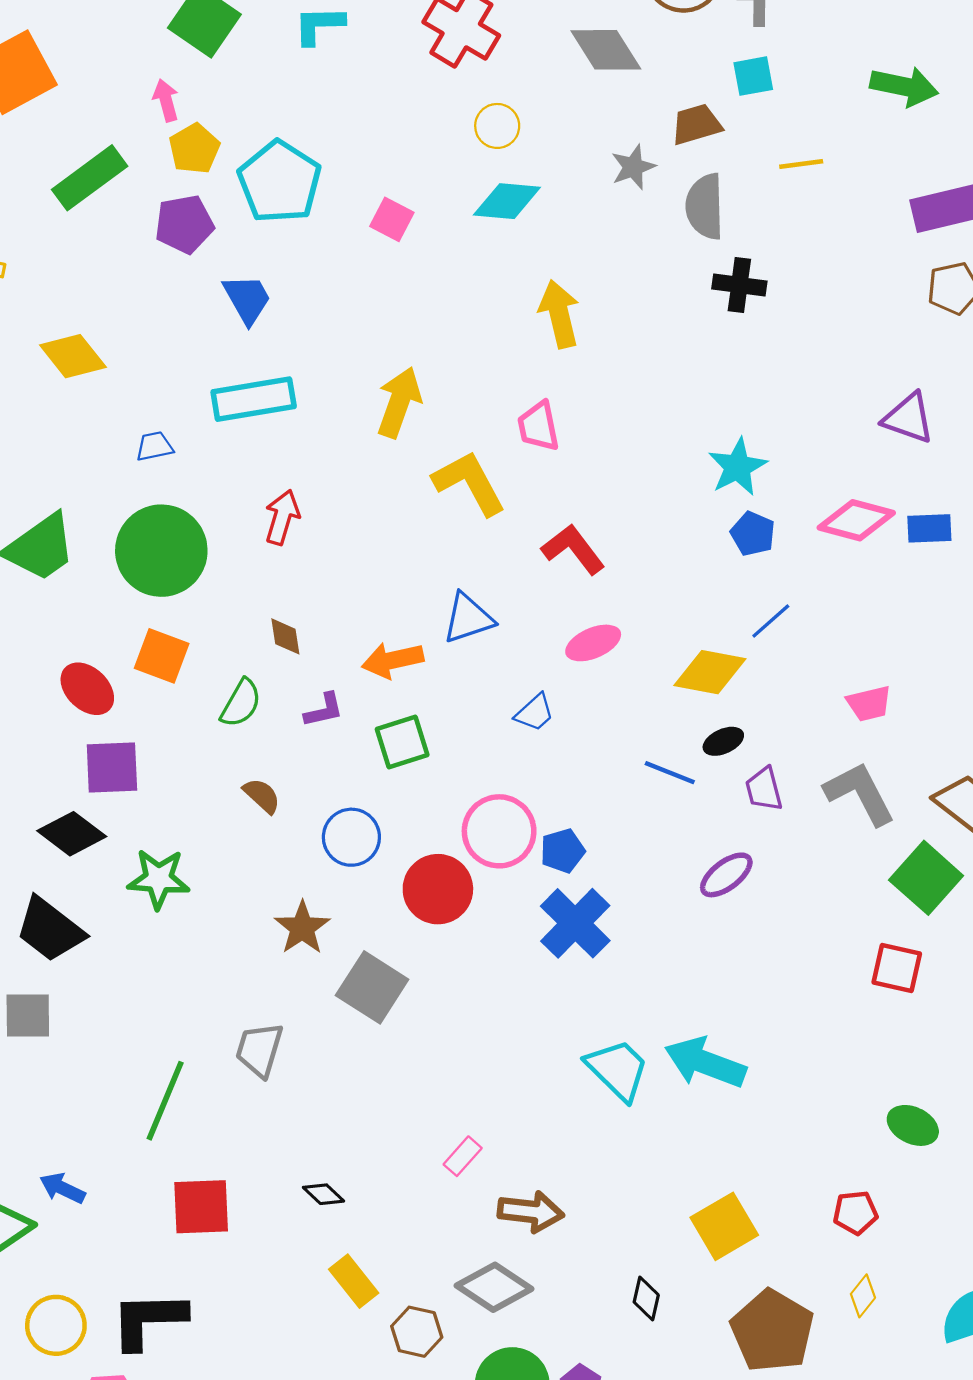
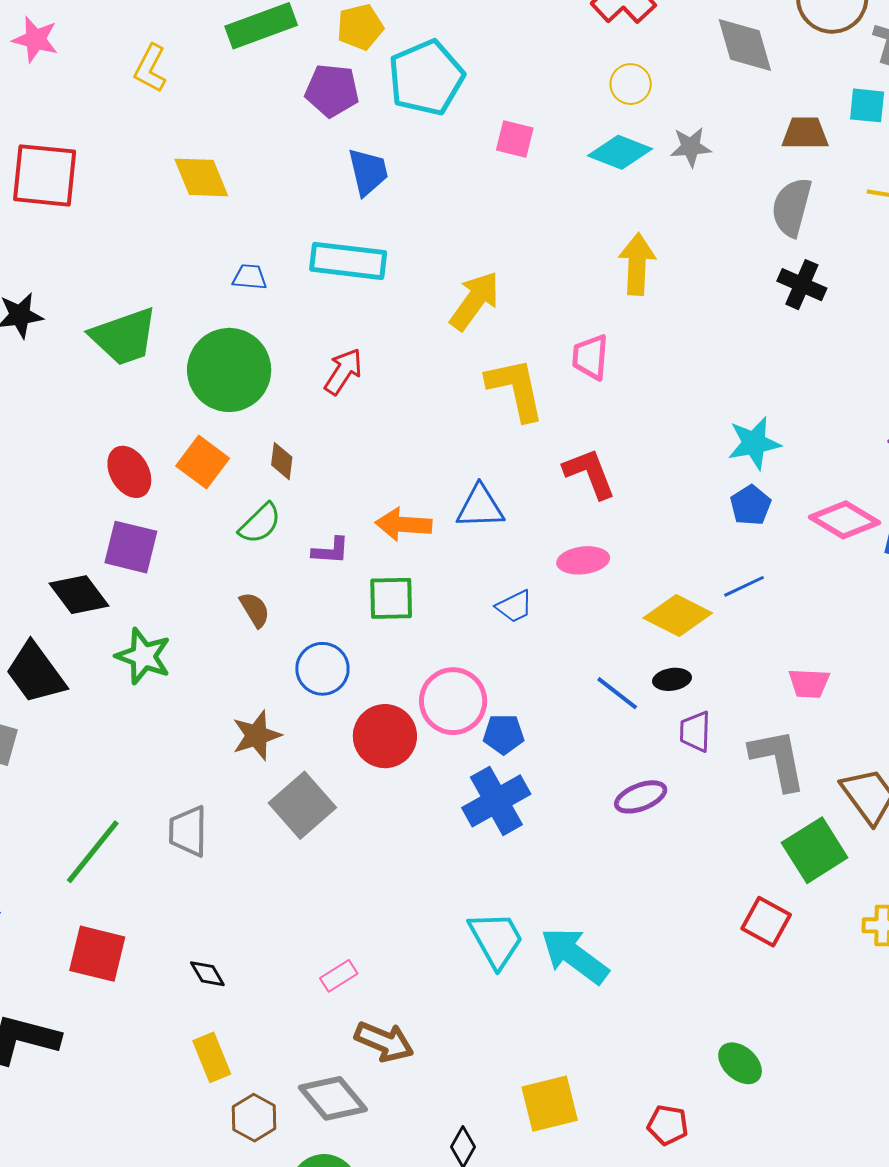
gray star: (633, 167) -> (691, 147), moved
pink square: (392, 219) -> (515, 139), turned -30
brown diamond: (285, 636) -> (282, 461), moved
gray trapezoid: (259, 1050) -> (188, 831), turned -32

